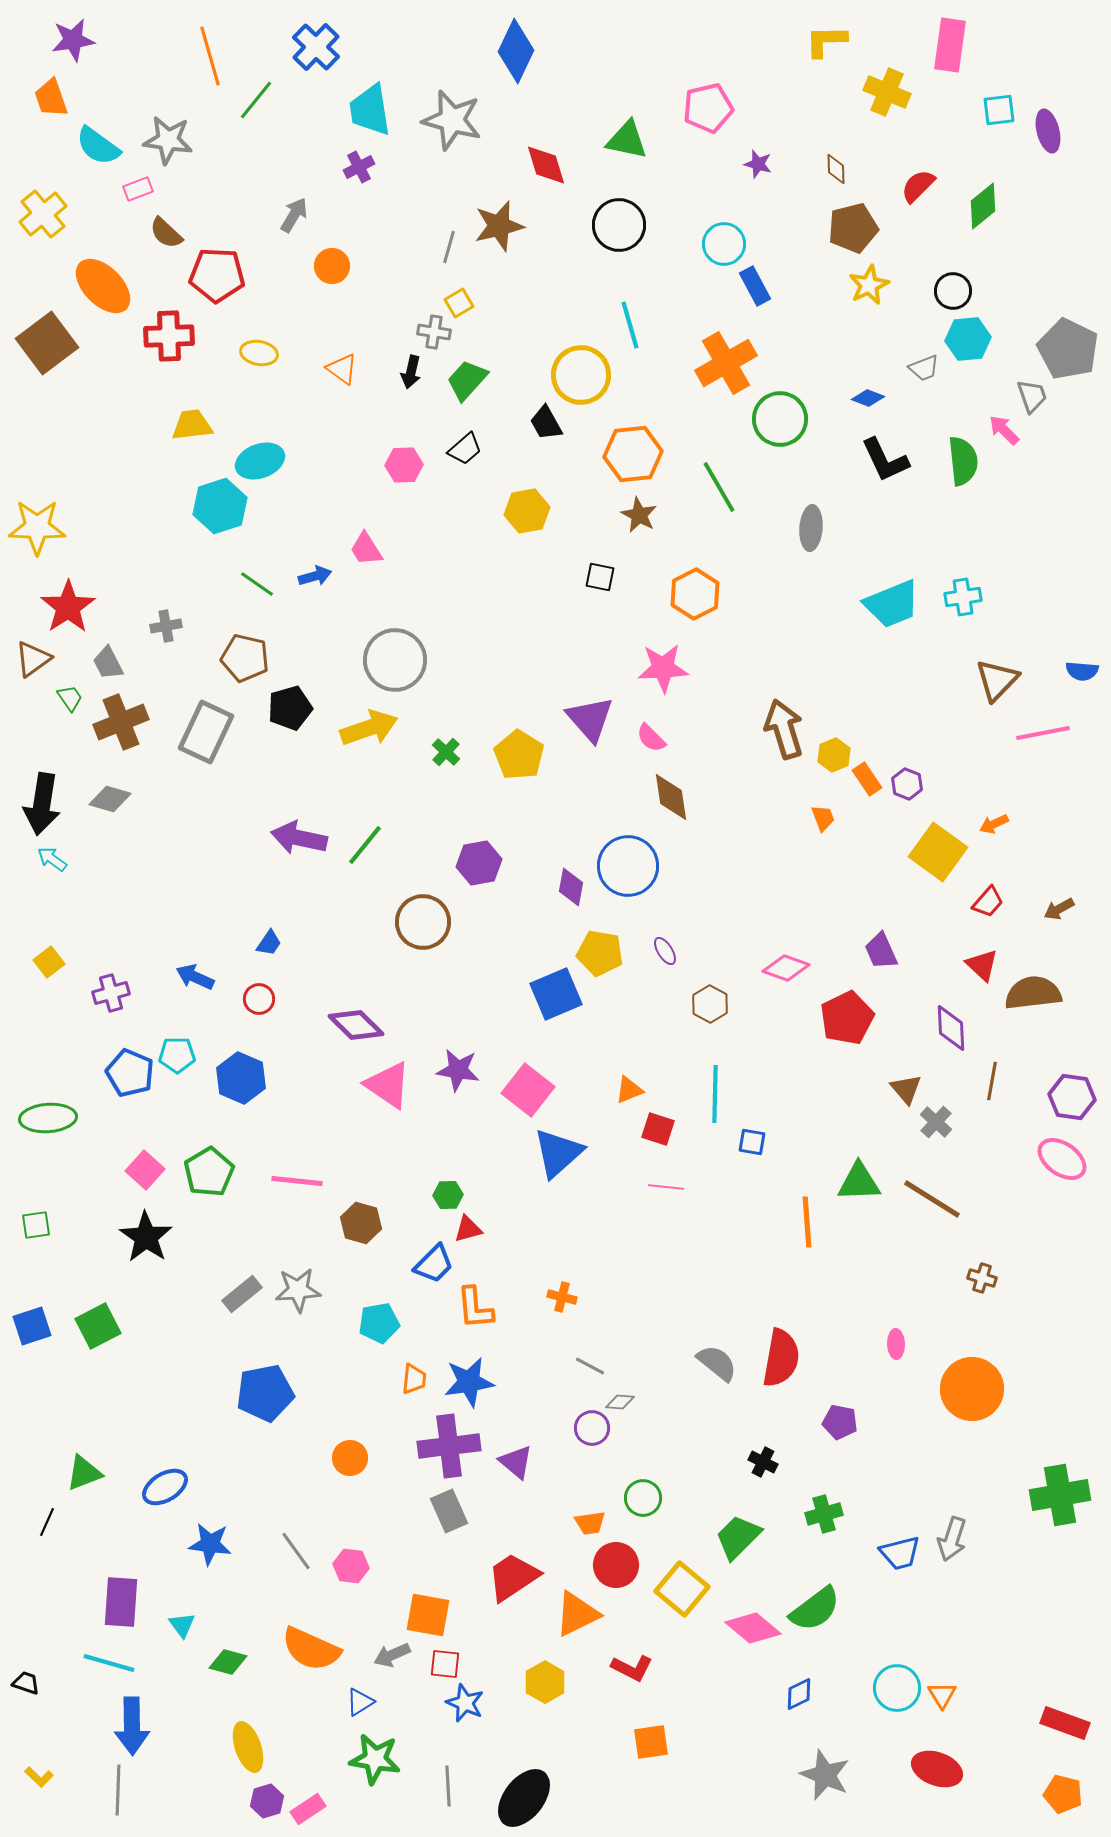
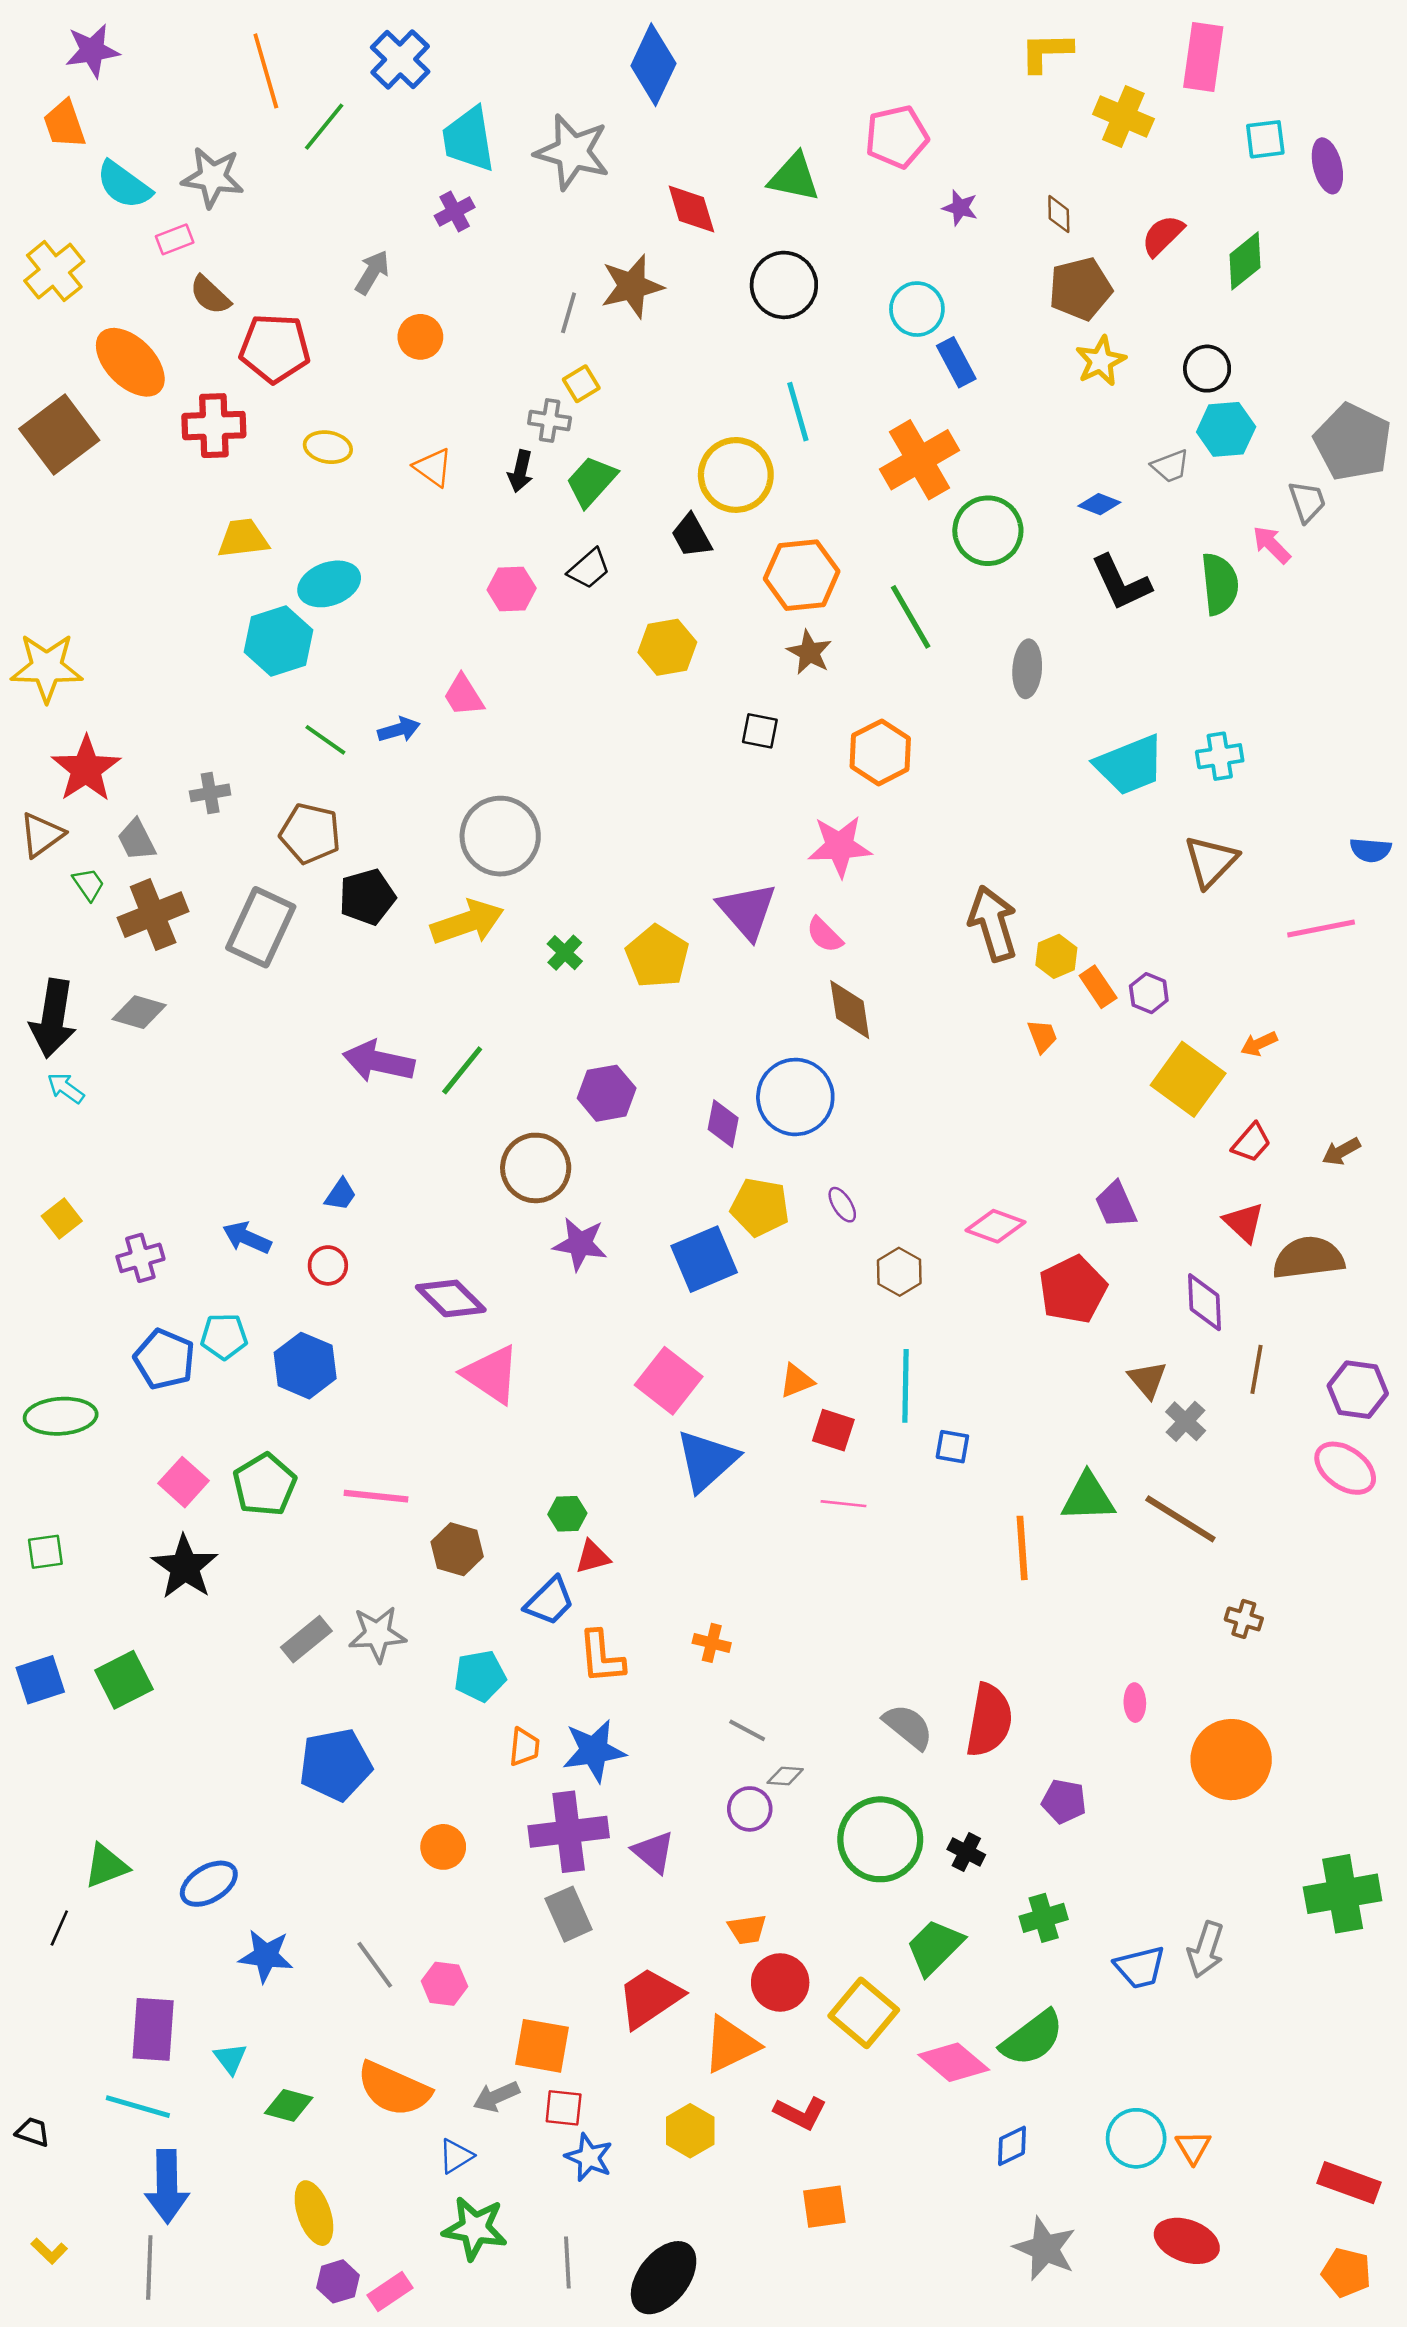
brown triangle: (997, 680) -> (1211, 861), moved
purple star: (458, 1070) -> (580, 1244), moved
green circle: (643, 1498) -> (880, 1839), moved, size x1.8

